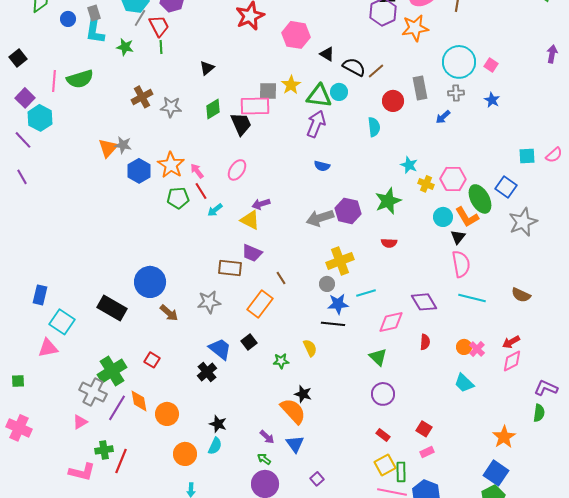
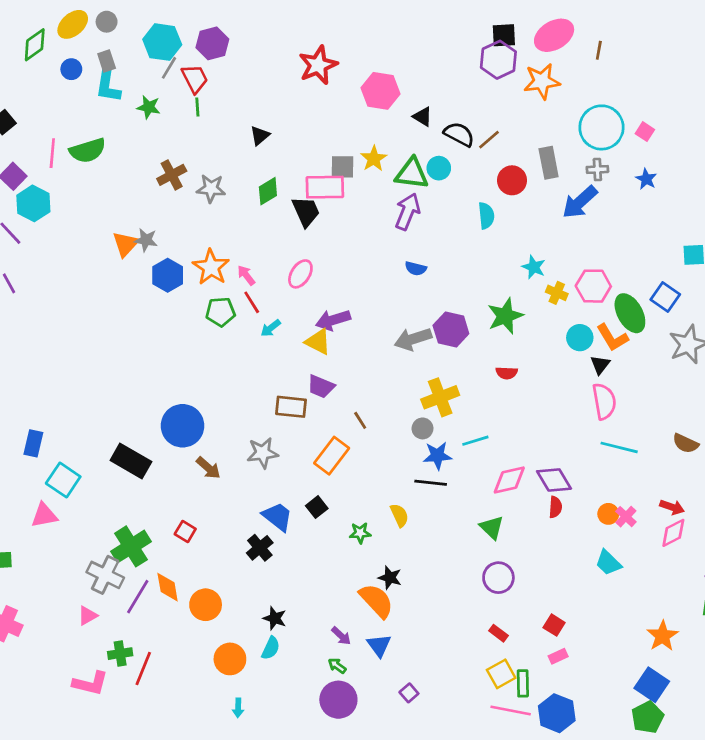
blue arrow: (443, 117) -> (580, 202), size x1.8
purple arrow: (261, 204) -> (333, 320), size x1.4
purple diamond: (424, 302) -> (554, 480), moved
red arrow: (511, 342) -> (672, 507), turned -132

